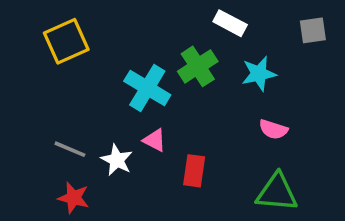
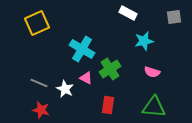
green cross: (198, 66) -> (110, 69), moved
red rectangle: (194, 171) -> (108, 105), moved

